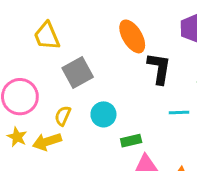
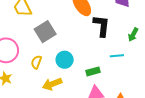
green rectangle: (131, 141) -> (93, 71), moved
yellow arrow: (47, 142) -> (52, 84), moved

